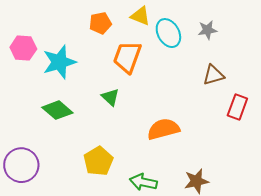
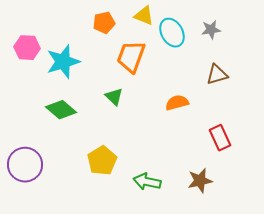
red rectangle: (237, 107) -> (220, 138), moved, turned -45
orange semicircle: (163, 129) -> (177, 103), moved, size x0.7

